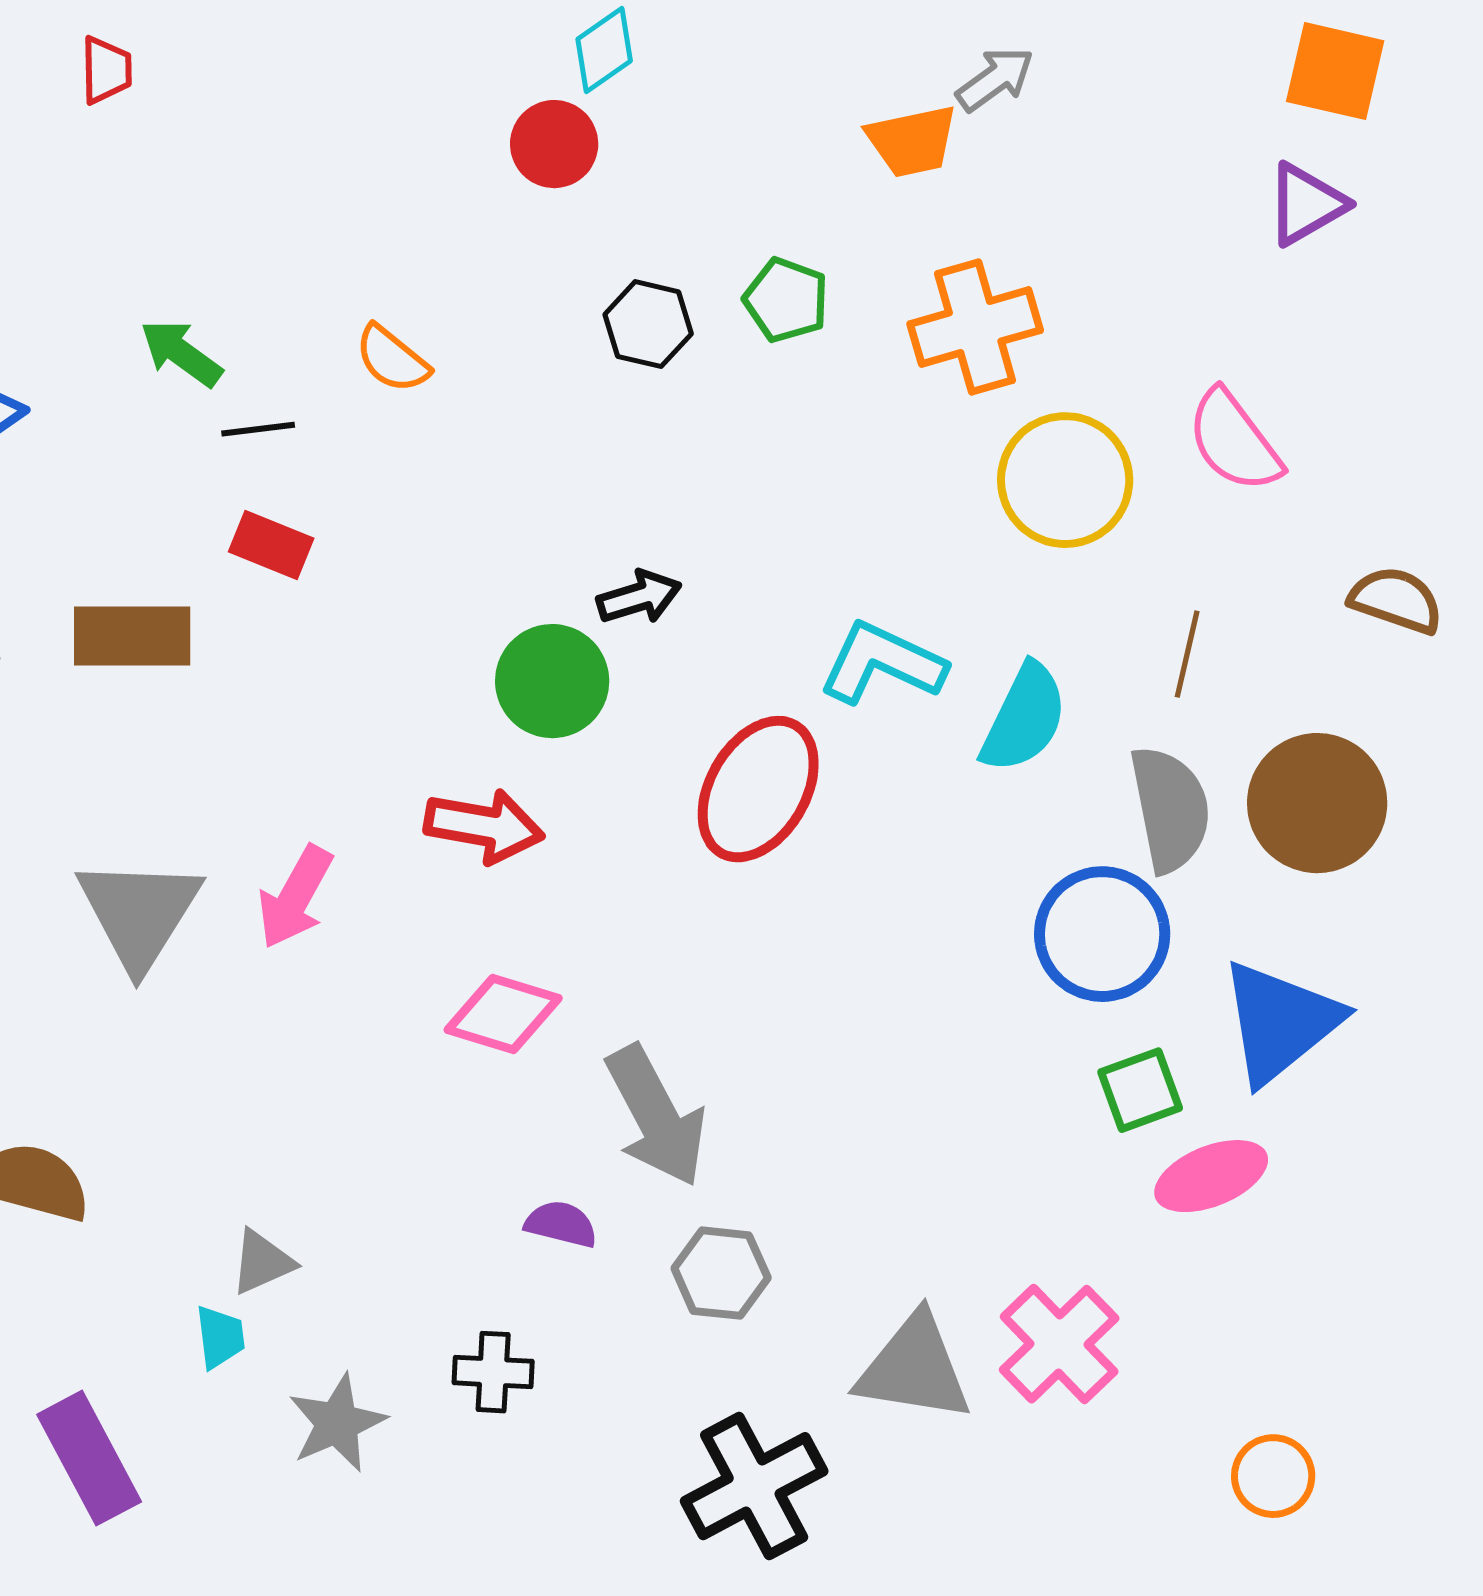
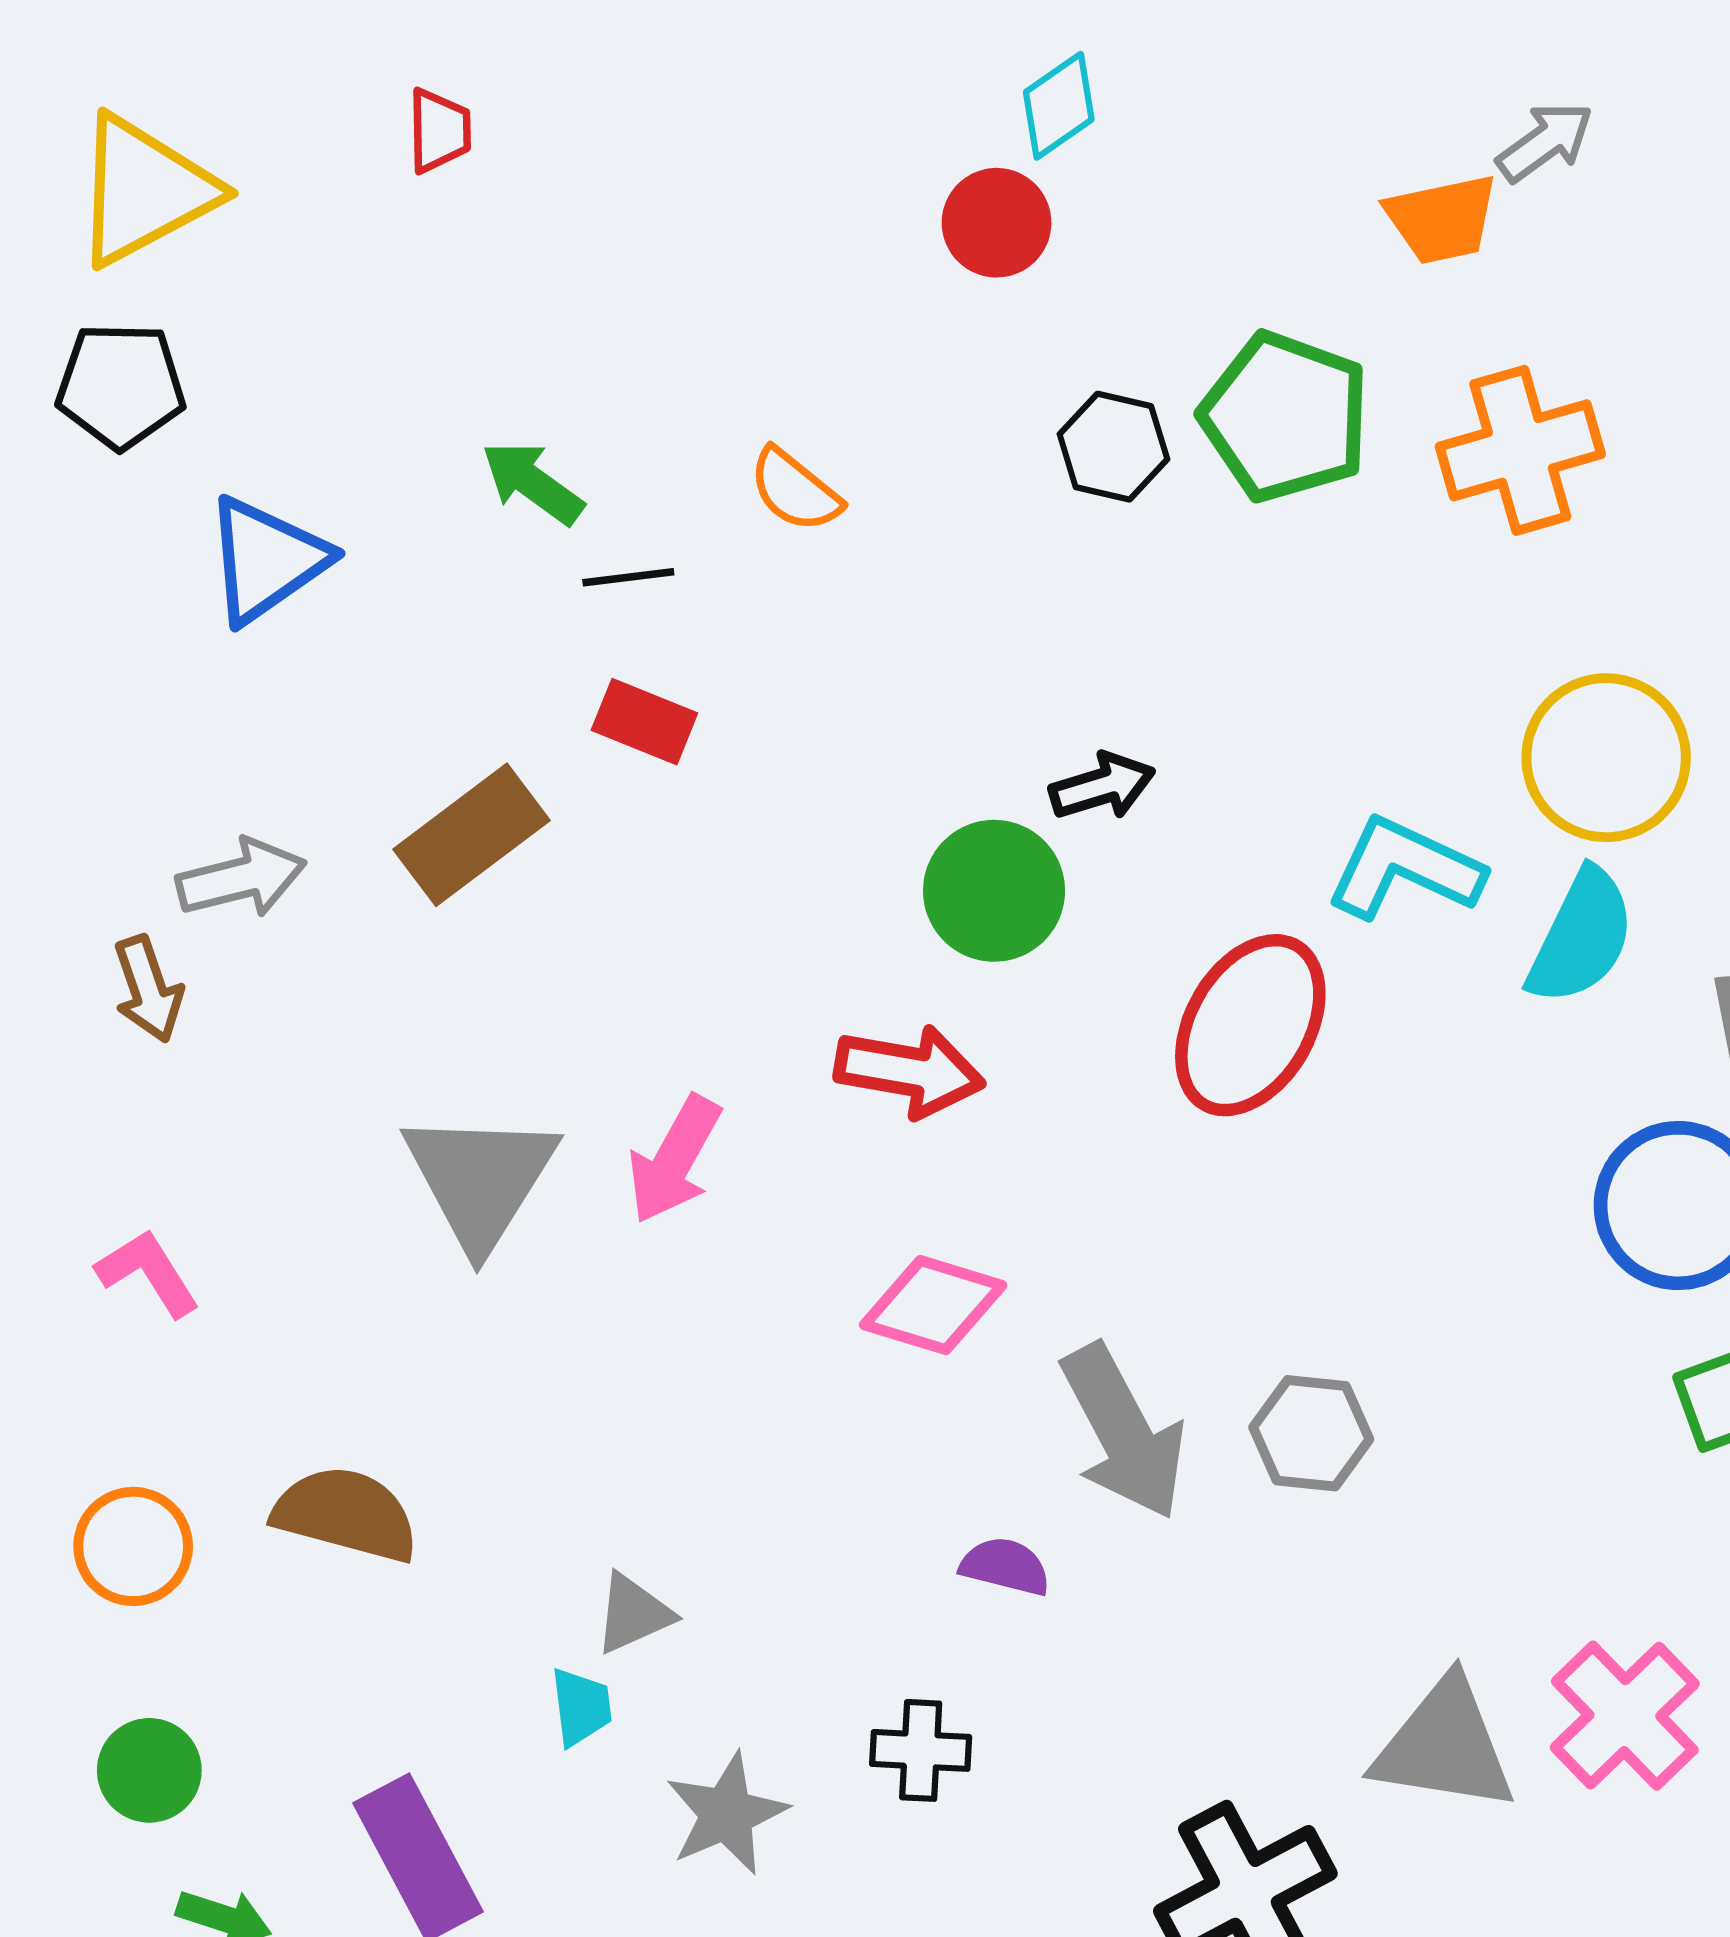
green pentagon: (786, 300) -> (1285, 417), size x1.6
yellow circle: (1065, 480) -> (1606, 758), moved
brown rectangle: (132, 636) -> (472, 835), turned -37
gray hexagon: (721, 1273) -> (1311, 1433), moved

